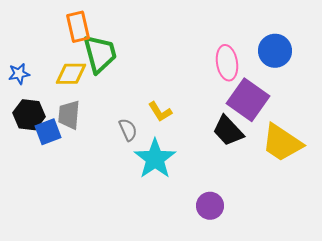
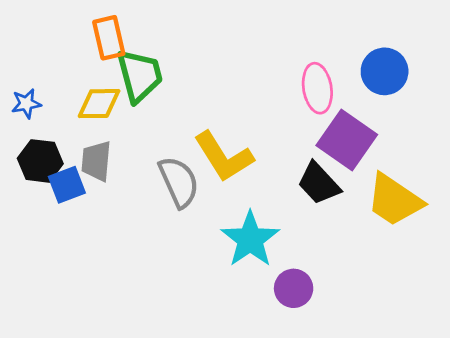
yellow L-shape: (160, 112) -> (224, 157), size x1.8
gray semicircle: (128, 130) -> (179, 182), size x1.6
cyan star: (155, 159) -> (250, 239), moved

